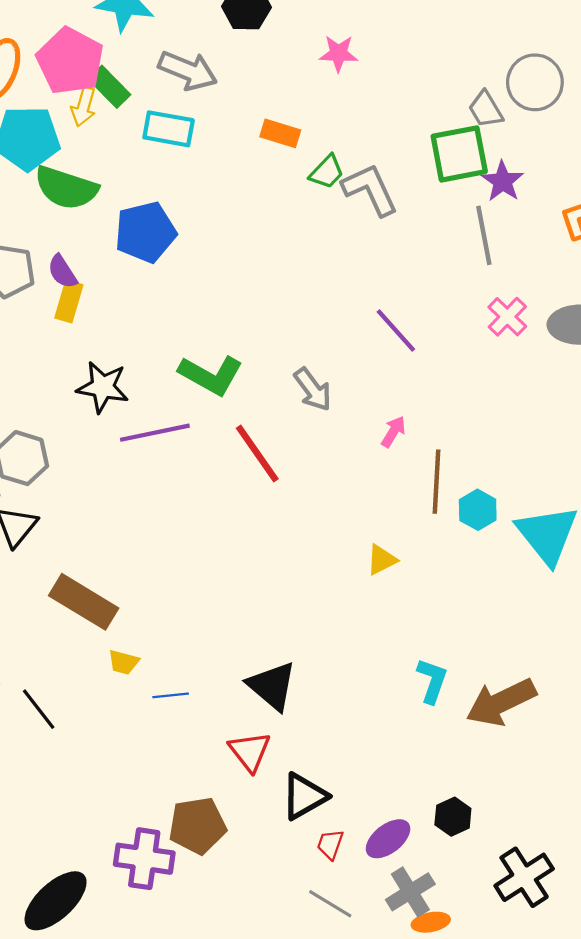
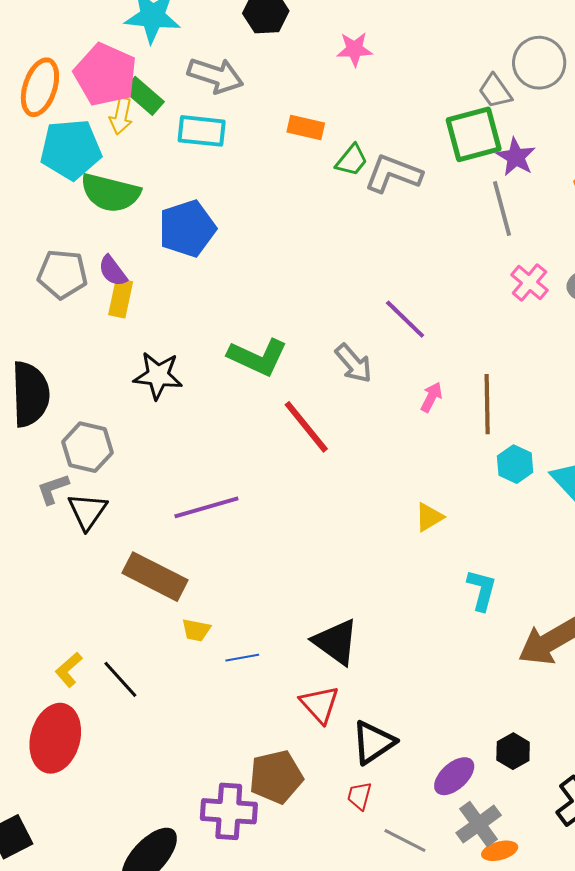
gray L-shape: (370, 190) -> (393, 174), turned -40
purple line: (396, 330) -> (405, 319), moved
purple line: (155, 433) -> (206, 507), moved
brown line: (437, 482) -> (487, 404), moved
cyan L-shape: (432, 681) -> (482, 590), moved
red trapezoid: (330, 844) -> (359, 796), moved

